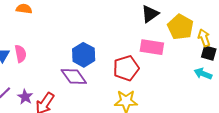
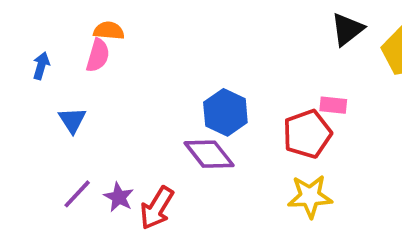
pink rectangle: (152, 47) -> (333, 105), moved, size x0.6
pink semicircle: (21, 54) -> (98, 55), moved, turned 30

